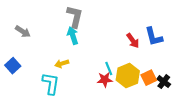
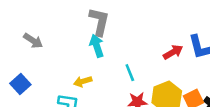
red arrow: (133, 41) -> (173, 52), turned -84
cyan line: (109, 69) -> (130, 73), moved

